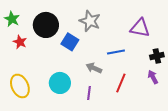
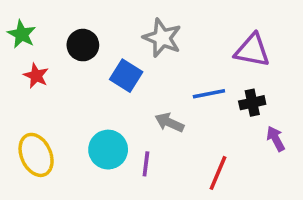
black circle: (46, 25) -> (83, 45), size x0.7
black cross: (157, 56) -> (252, 103), moved
red line: (121, 83) -> (218, 173), moved
purple line: (89, 93) -> (146, 164), moved

